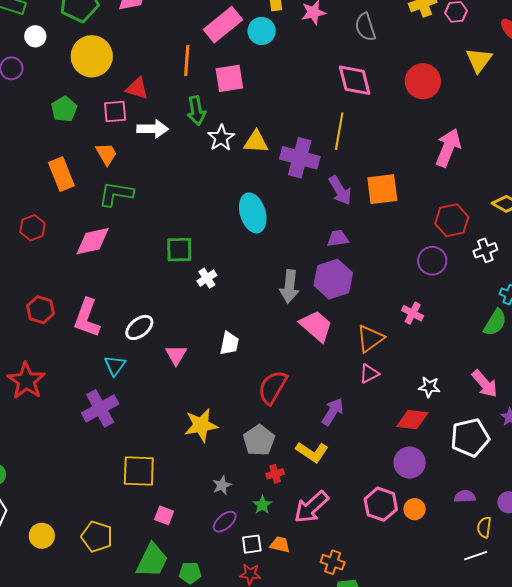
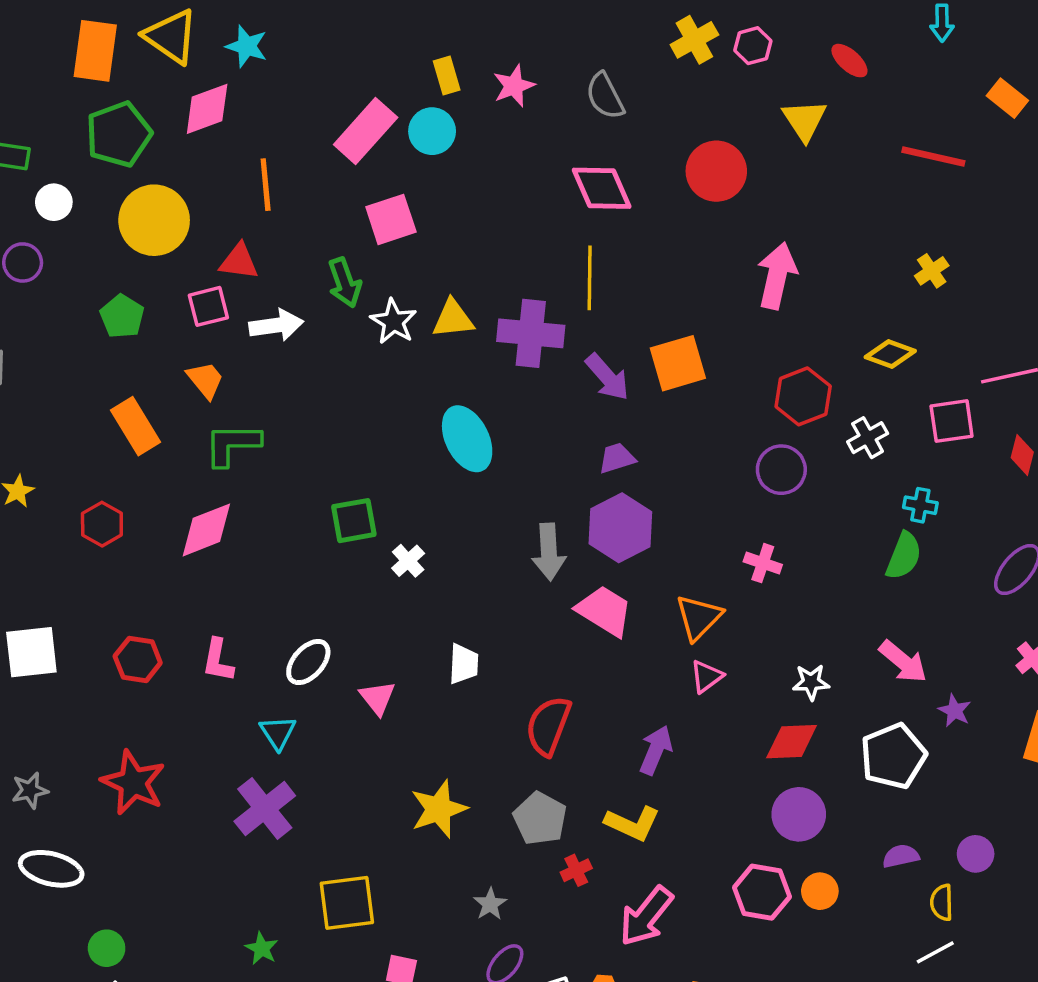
orange line: (187, 61) -> (266, 185), moved
pink L-shape: (87, 318) -> (218, 660), size x0.7
green star: (262, 505) -> (262, 948), moved

